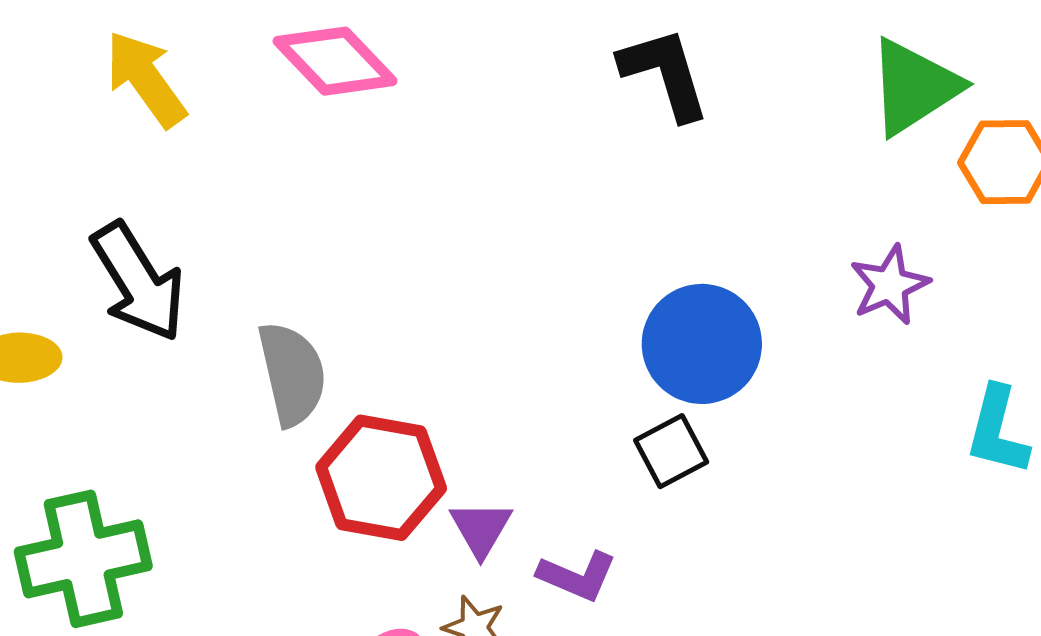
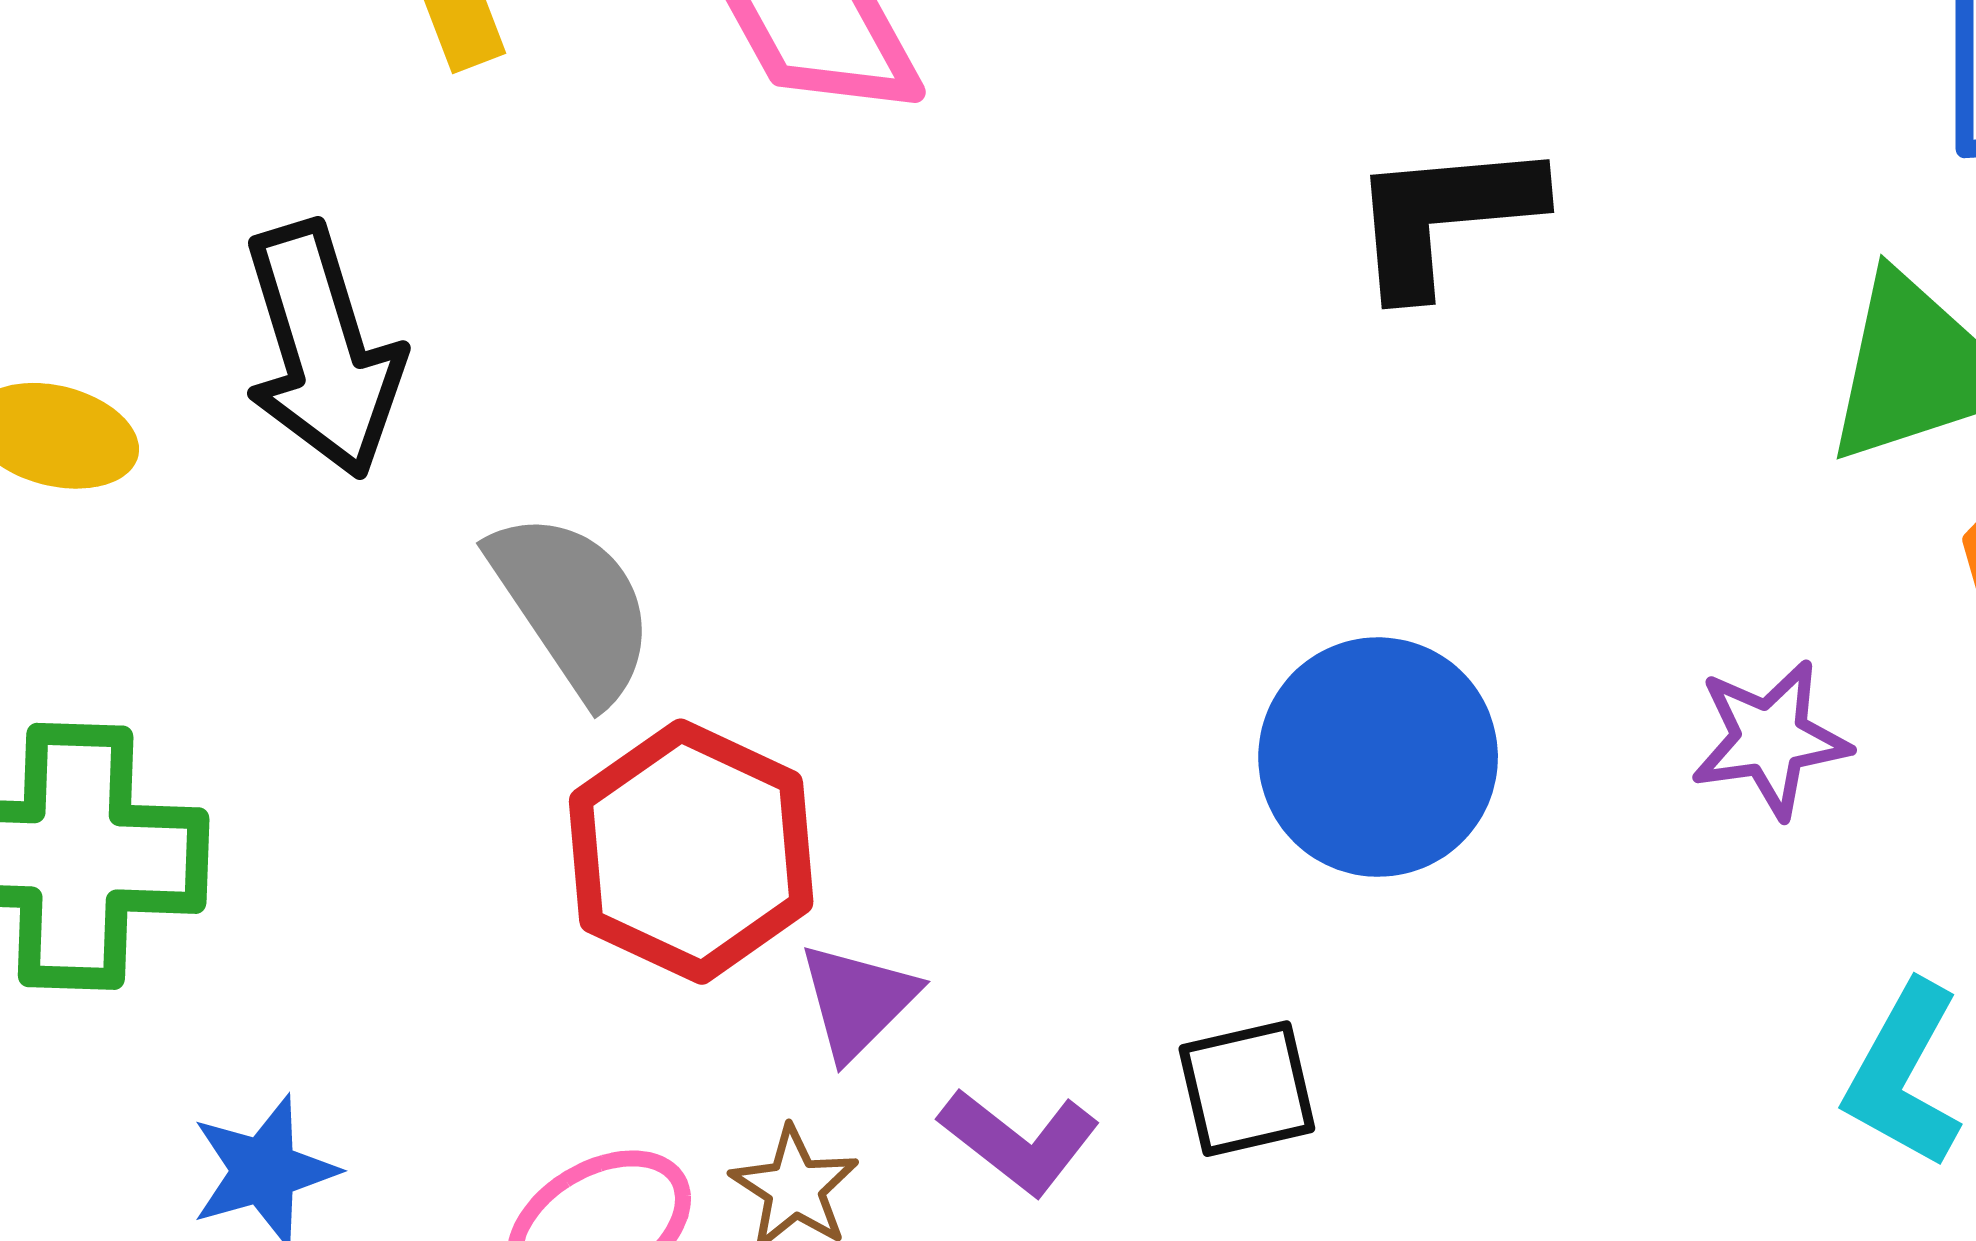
black L-shape: (665, 73) -> (1444, 216), turned -93
gray semicircle: (292, 374) -> (573, 606), turned -36
black square: (671, 451) -> (1247, 1089), moved

